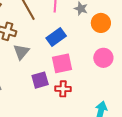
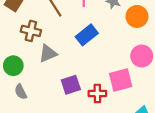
gray triangle: (21, 52) -> (48, 54), turned 30
pink square: (62, 63) -> (121, 80), moved

